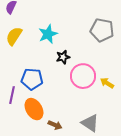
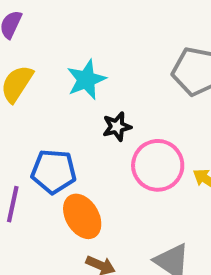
orange ellipse: (34, 109) -> (82, 216), moved

